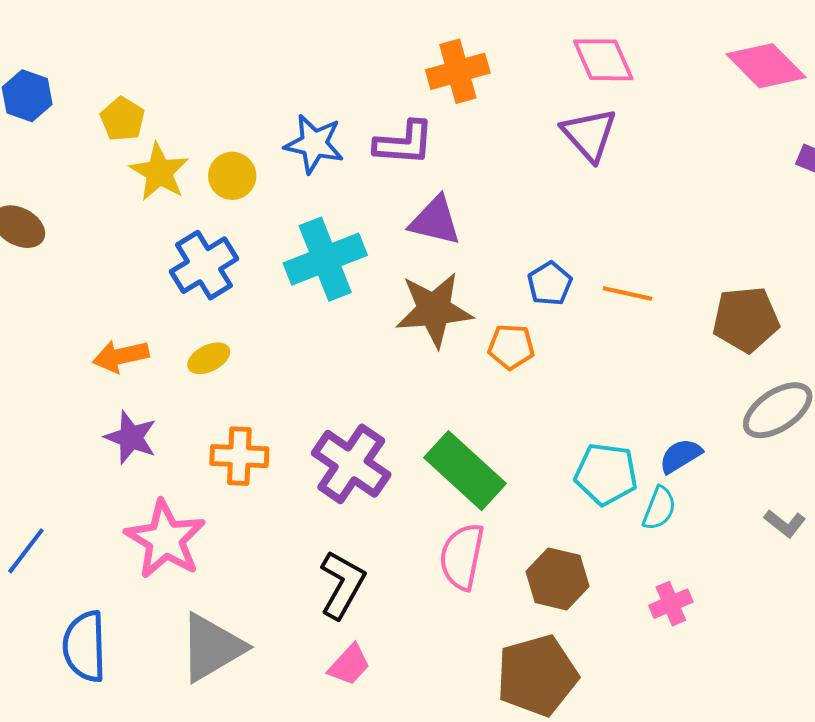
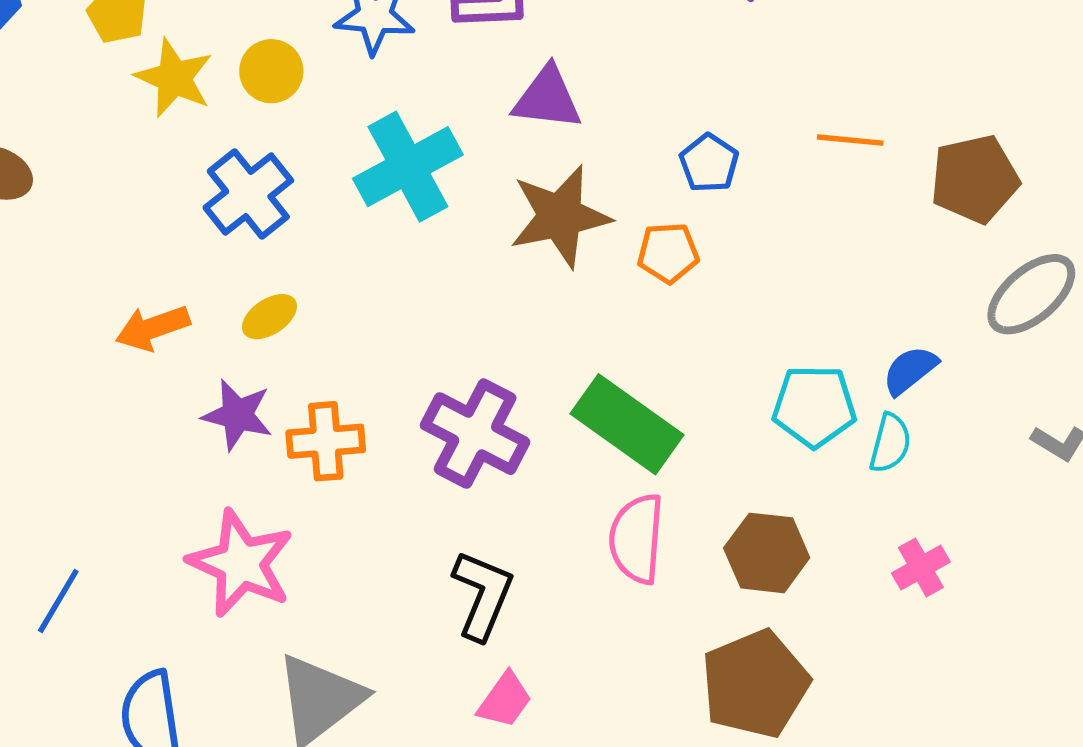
orange line: (627, 294) -> (850, 140), moved
purple star: (131, 437) -> (237, 415), moved

